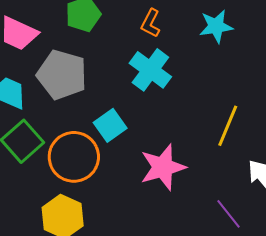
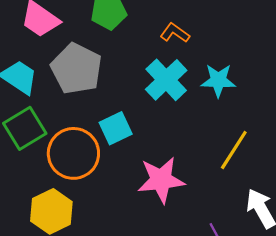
orange L-shape: (151, 23) -> (175, 33), turned 88
cyan star: (216, 26) -> (218, 80), moved

